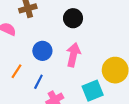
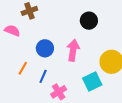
black circle: (73, 18) -> (89, 21), moved

